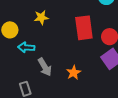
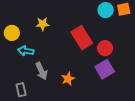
red rectangle: (84, 28) -> (82, 38), turned -30

